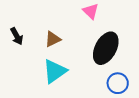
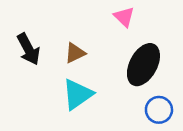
black arrow: (17, 36) -> (28, 49), size x1.4

